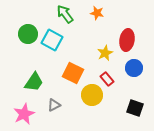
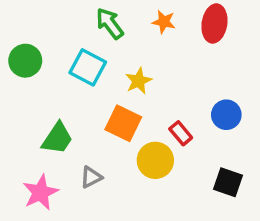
green circle: (28, 34) -> (25, 61), moved
red ellipse: (127, 40) -> (214, 23), moved
yellow star: (105, 53) -> (138, 81), moved

